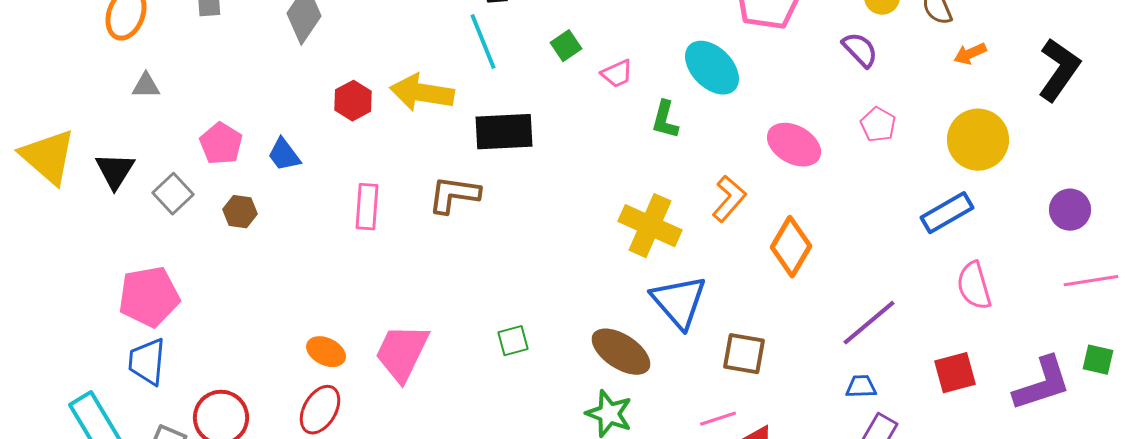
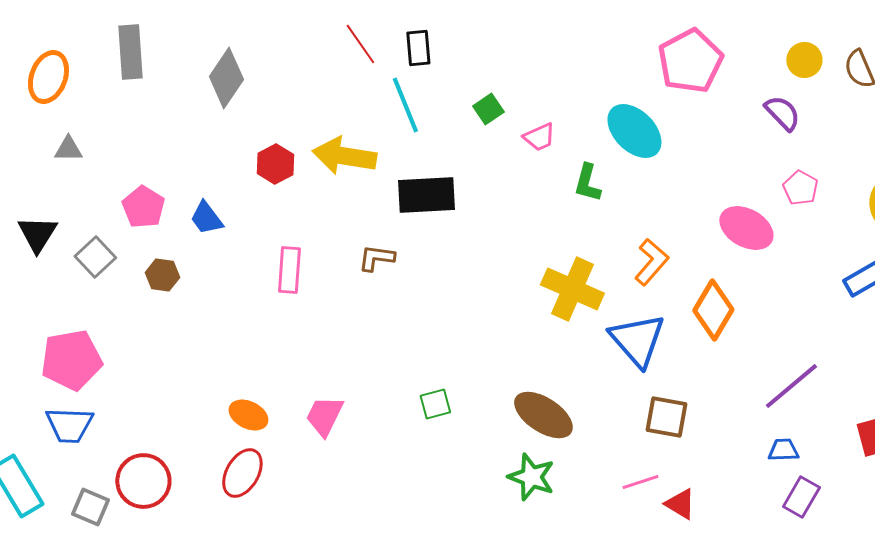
pink ellipse: (794, 145) -> (746, 228), moved
brown L-shape: (454, 195) -> (376, 258), size x0.7
blue triangle: (679, 302) -> (637, 340), moved
pink trapezoid: (402, 353) -> (324, 416), size x0.7
blue trapezoid: (147, 362) -> (69, 425), turned -93

